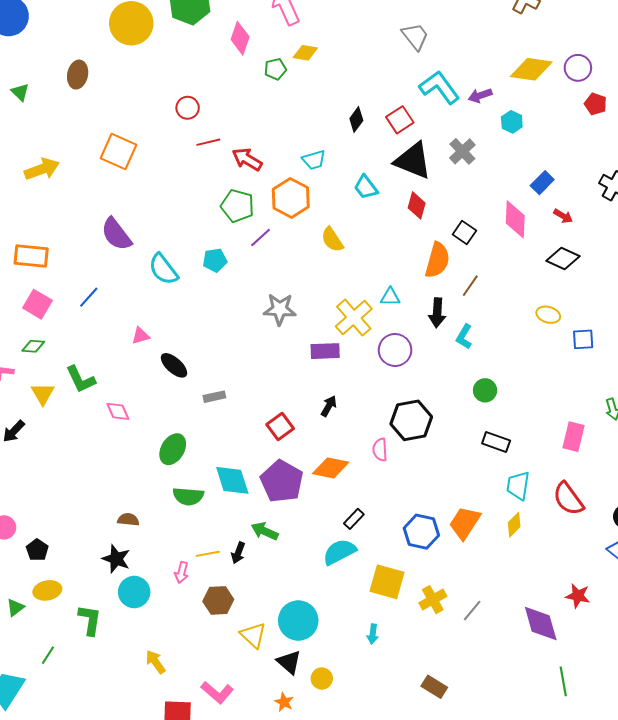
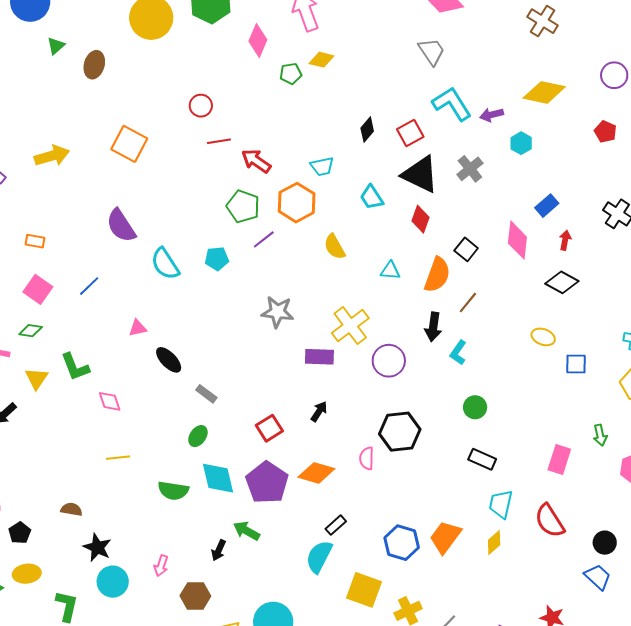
purple circle: (578, 68) -> (614, 75), moved
green triangle: (20, 92) -> (56, 46), moved, turned 30
red arrow: (563, 216) -> (565, 240), turned -114
orange rectangle: (31, 256) -> (35, 241), size x0.6
cyan triangle: (390, 297) -> (390, 271), moved
gray rectangle: (214, 397) -> (206, 394), turned 45
green ellipse: (173, 449) -> (198, 436), moved, size x0.7
brown semicircle: (128, 520) -> (71, 509), moved
cyan semicircle: (339, 552) -> (319, 557), turned -40
yellow line: (208, 554) -> (118, 458), moved

